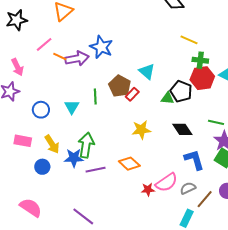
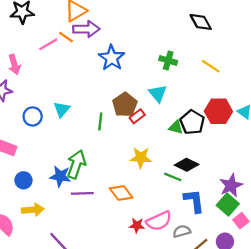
orange line: (60, 57) -> (66, 37), moved
purple arrow: (77, 58) -> (86, 29), moved
green cross: (200, 60) -> (168, 60), moved
green line: (95, 96) -> (100, 121), moved
cyan triangle: (72, 107) -> (62, 109), moved
green line: (216, 122) -> (173, 177), moved
black diamond: (182, 129) -> (187, 165), turned -40
yellow arrow: (52, 144) -> (33, 210), moved, turned -72

